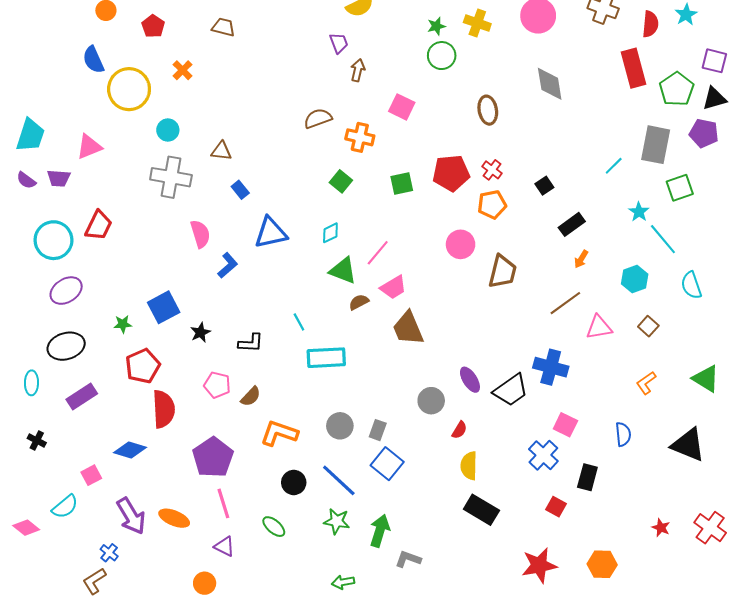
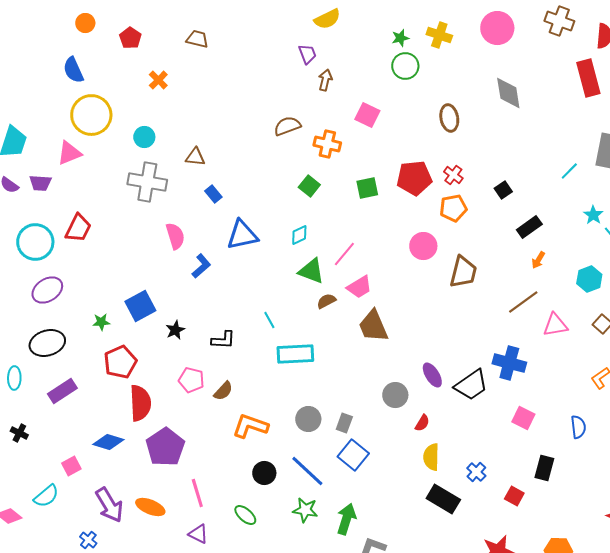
yellow circle: (129, 89) -> (91, 115), moved
blue cross: (543, 455) -> (476, 472), moved, size x0.7
purple pentagon: (213, 457) -> (165, 447), moved

